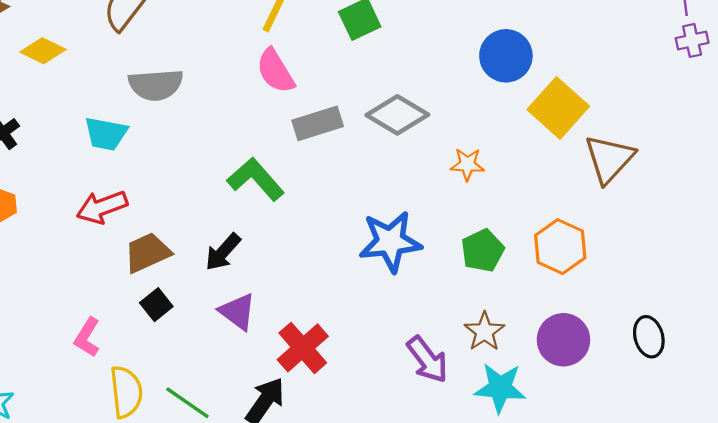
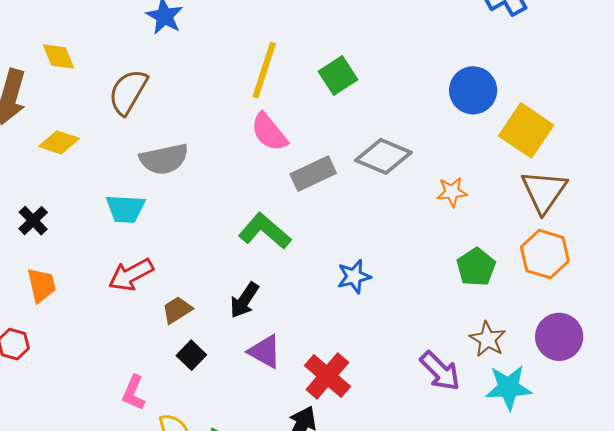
brown triangle: (609, 159) -> (544, 191), moved
blue star: (390, 242) -> (354, 276), moved, size x0.6
brown trapezoid: (147, 253) -> (177, 310), size x0.7

